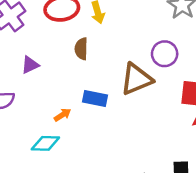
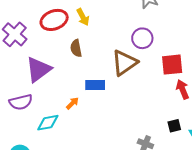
purple triangle: (30, 65) -> (39, 69), size x1.8
cyan diamond: (45, 143) -> (48, 123), moved

